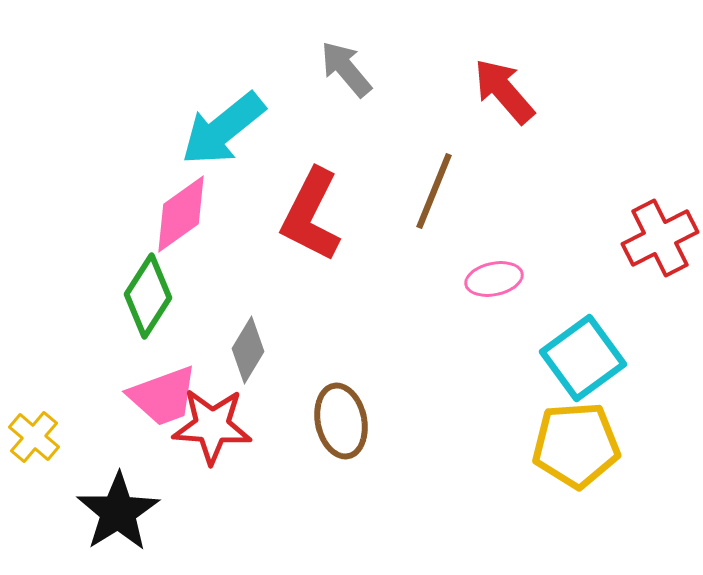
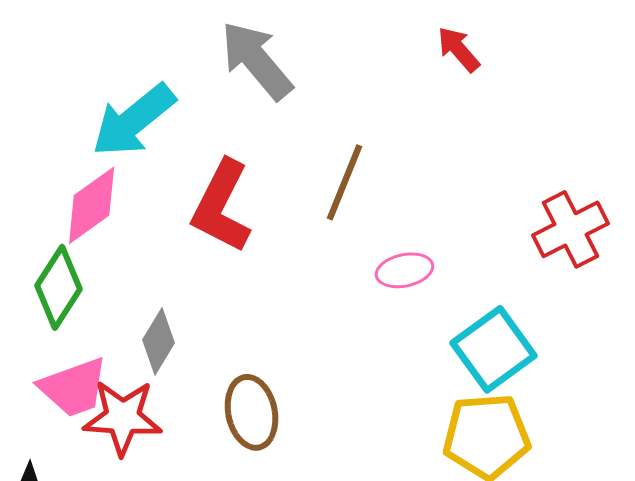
gray arrow: (346, 69) -> (257, 60), size x1.4
red arrow: (504, 91) -> (459, 49), moved, size x0.7

